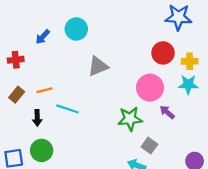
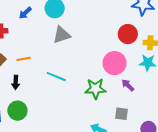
gray triangle: (98, 66) -> (62, 35), moved
cyan line: (67, 109) -> (56, 77), moved
gray square: (149, 146) -> (122, 114), moved, turned -32

